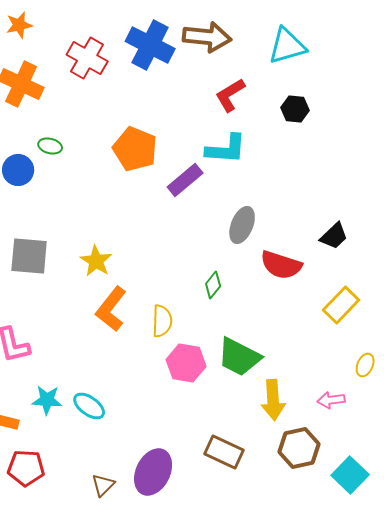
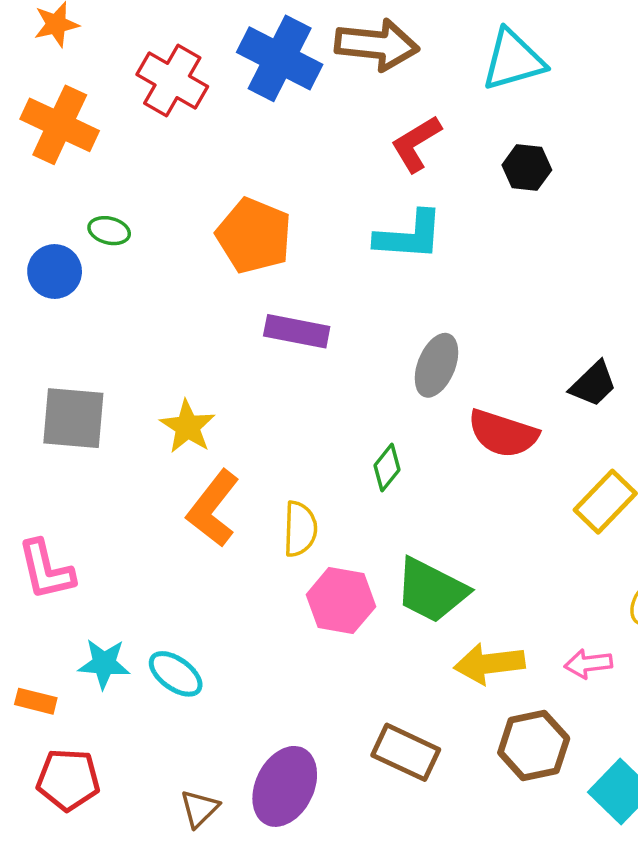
purple rectangle: (185, 180) -> (297, 331), moved, turned 51
yellow arrow: (273, 400) -> (489, 664), turned 87

